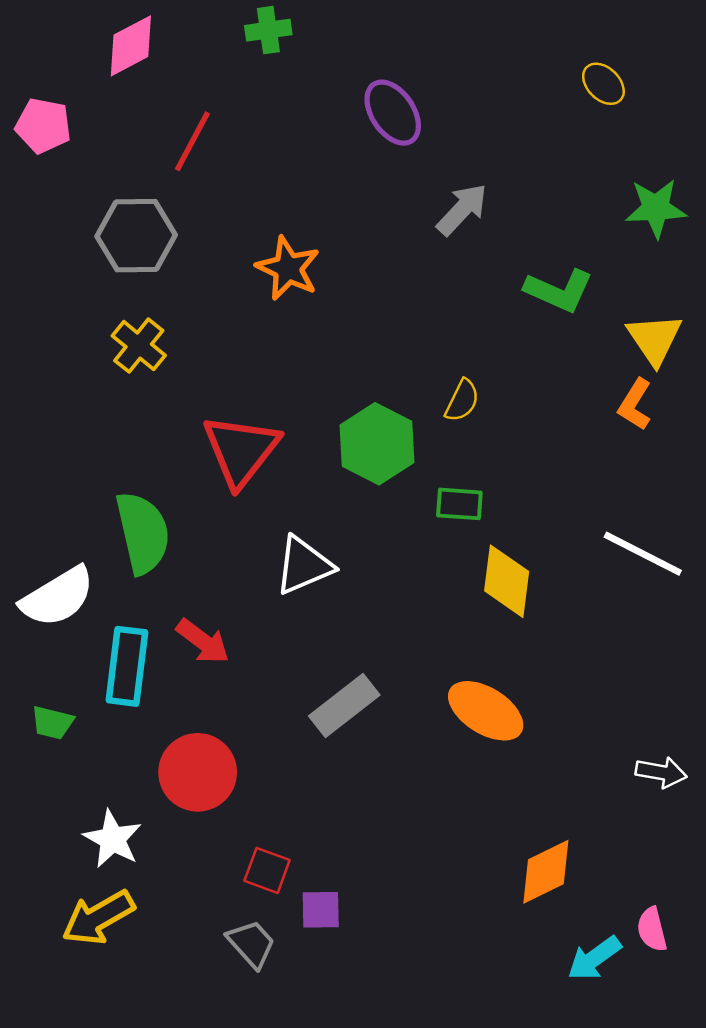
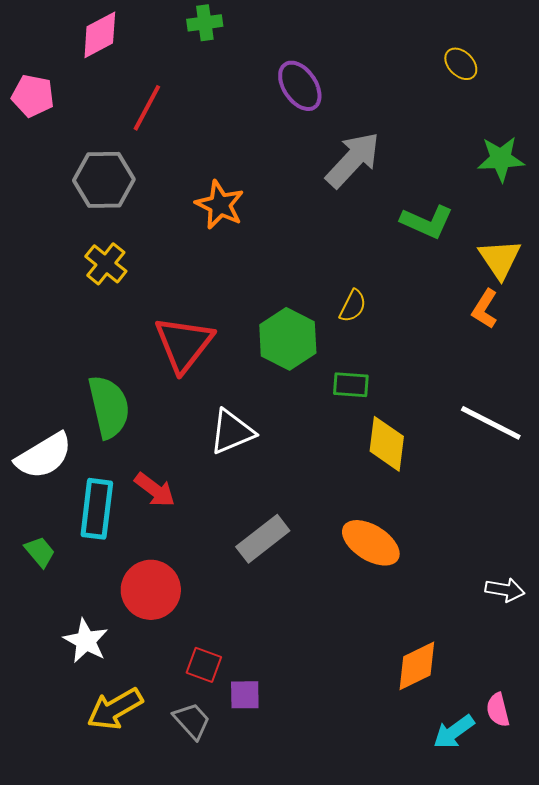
gray arrow: (462, 209) -> (353, 160), size x1.4
green trapezoid: (52, 723) -> (40, 552), turned -144
yellow arrow: (98, 918) -> (115, 709), moved

